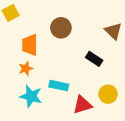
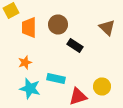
orange trapezoid: (30, 45) -> (29, 28), moved
black rectangle: (94, 59) -> (75, 46), moved

